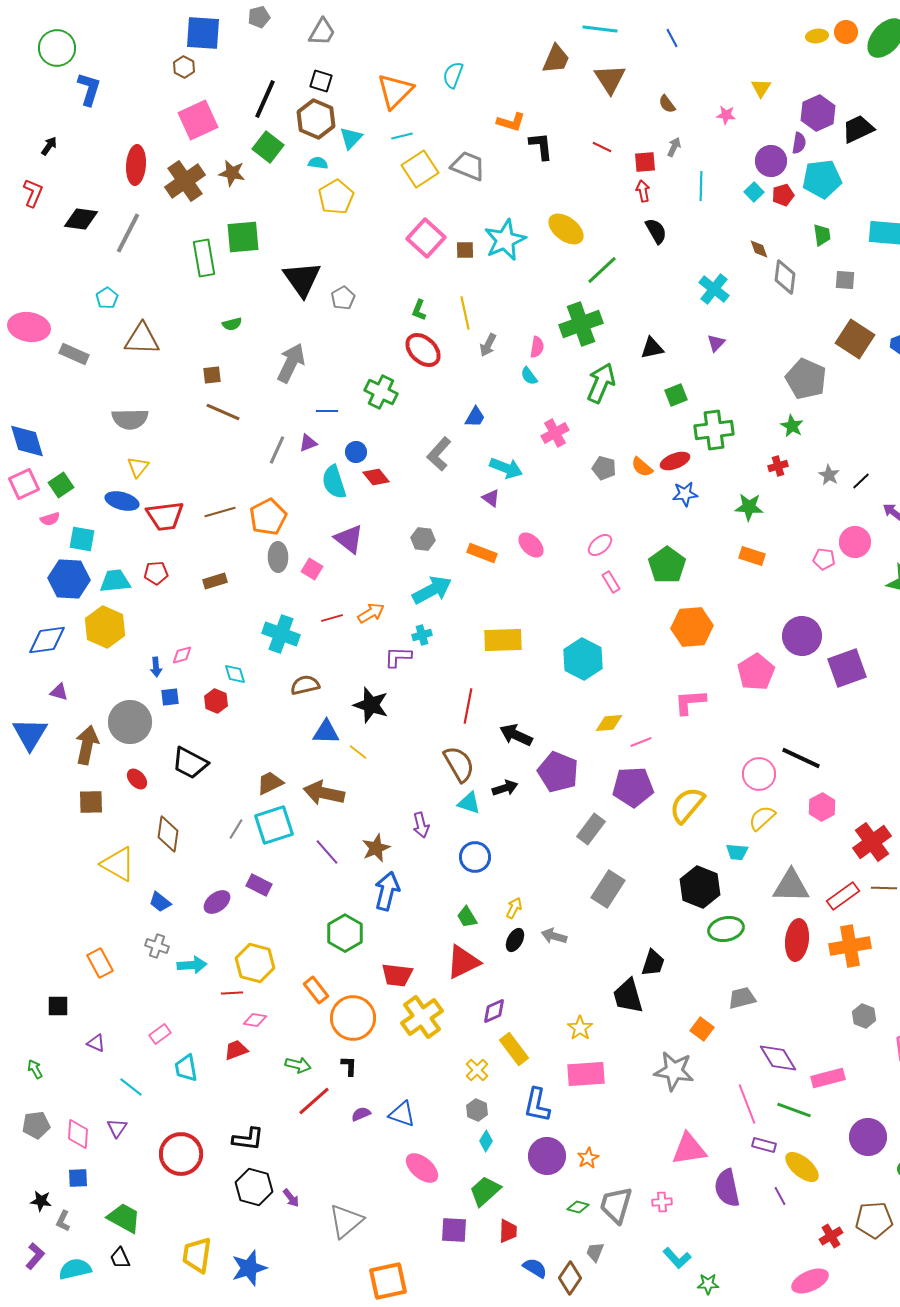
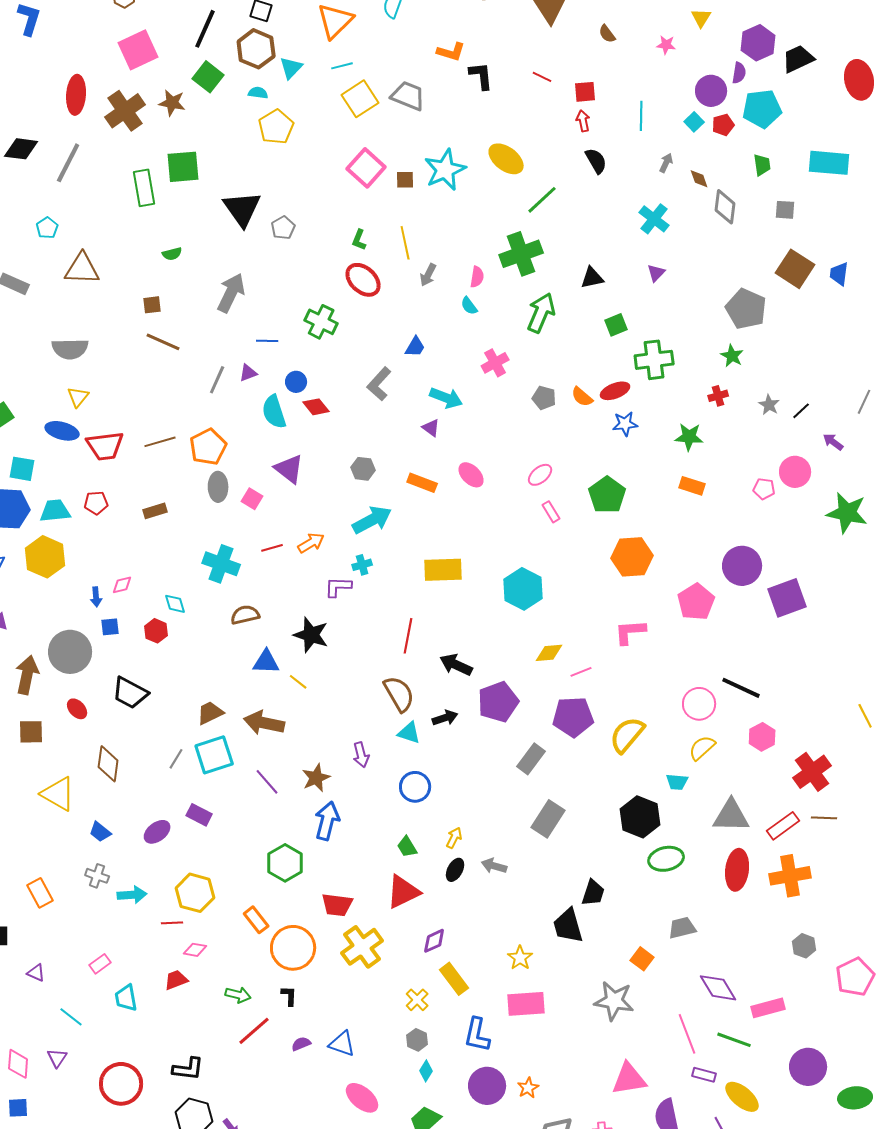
gray arrow: (674, 147) -> (666, 163), moved
purple pentagon: (558, 772) -> (498, 702), turned 30

